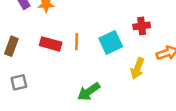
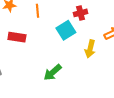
red cross: (142, 26) -> (81, 13), moved
orange line: (77, 42) -> (37, 11), moved

